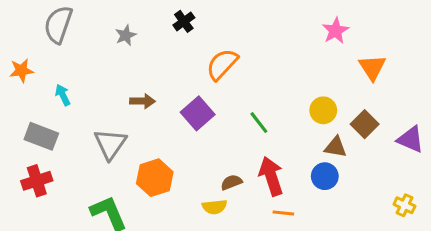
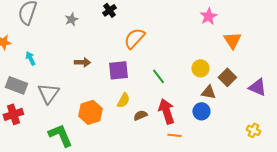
purple square: (198, 113) -> (118, 70), turned 35
gray triangle: (110, 144) -> (48, 93), moved
yellow semicircle: (214, 207) -> (123, 100), moved, turned -56

